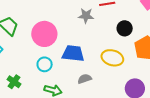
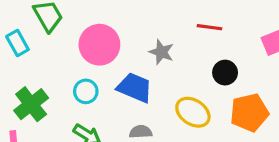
gray star: (86, 16) -> (161, 52), moved
green cross: (14, 82) -> (31, 104), size x1.5

